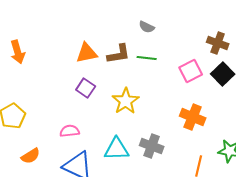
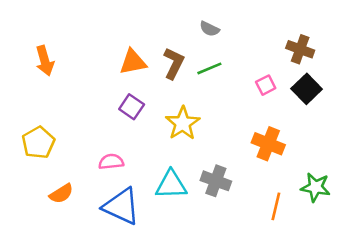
brown L-shape: (119, 54) -> (174, 63), turned -55
green line: (147, 58) -> (209, 68), turned -30
pink square: (191, 71) -> (266, 85), size x0.7

